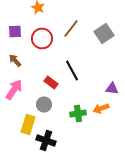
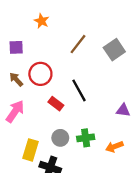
red circle: (42, 38) -> (40, 74), moved
gray circle: (44, 104) -> (60, 138), moved
orange arrow: (101, 108) -> (114, 147), moved

